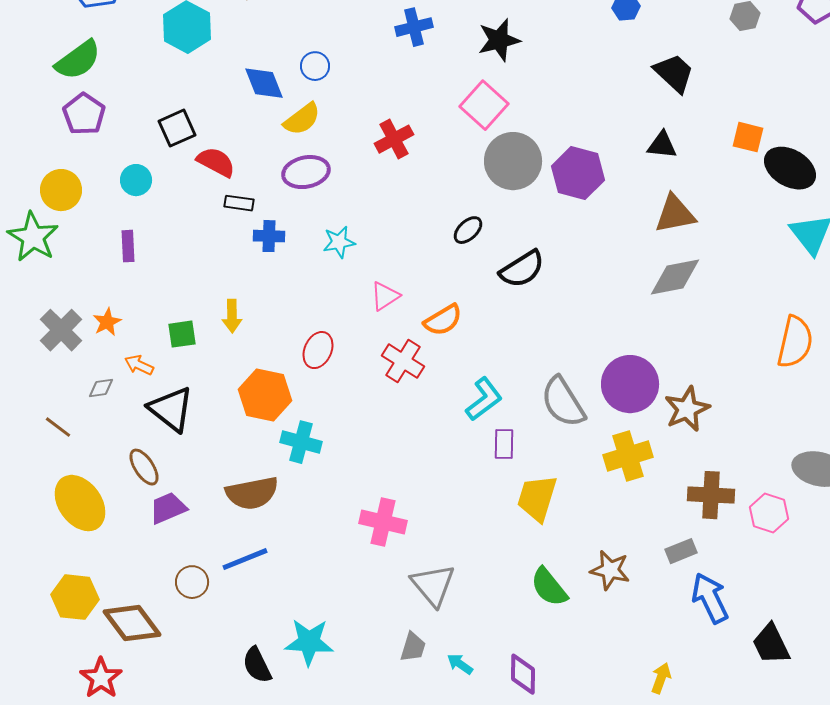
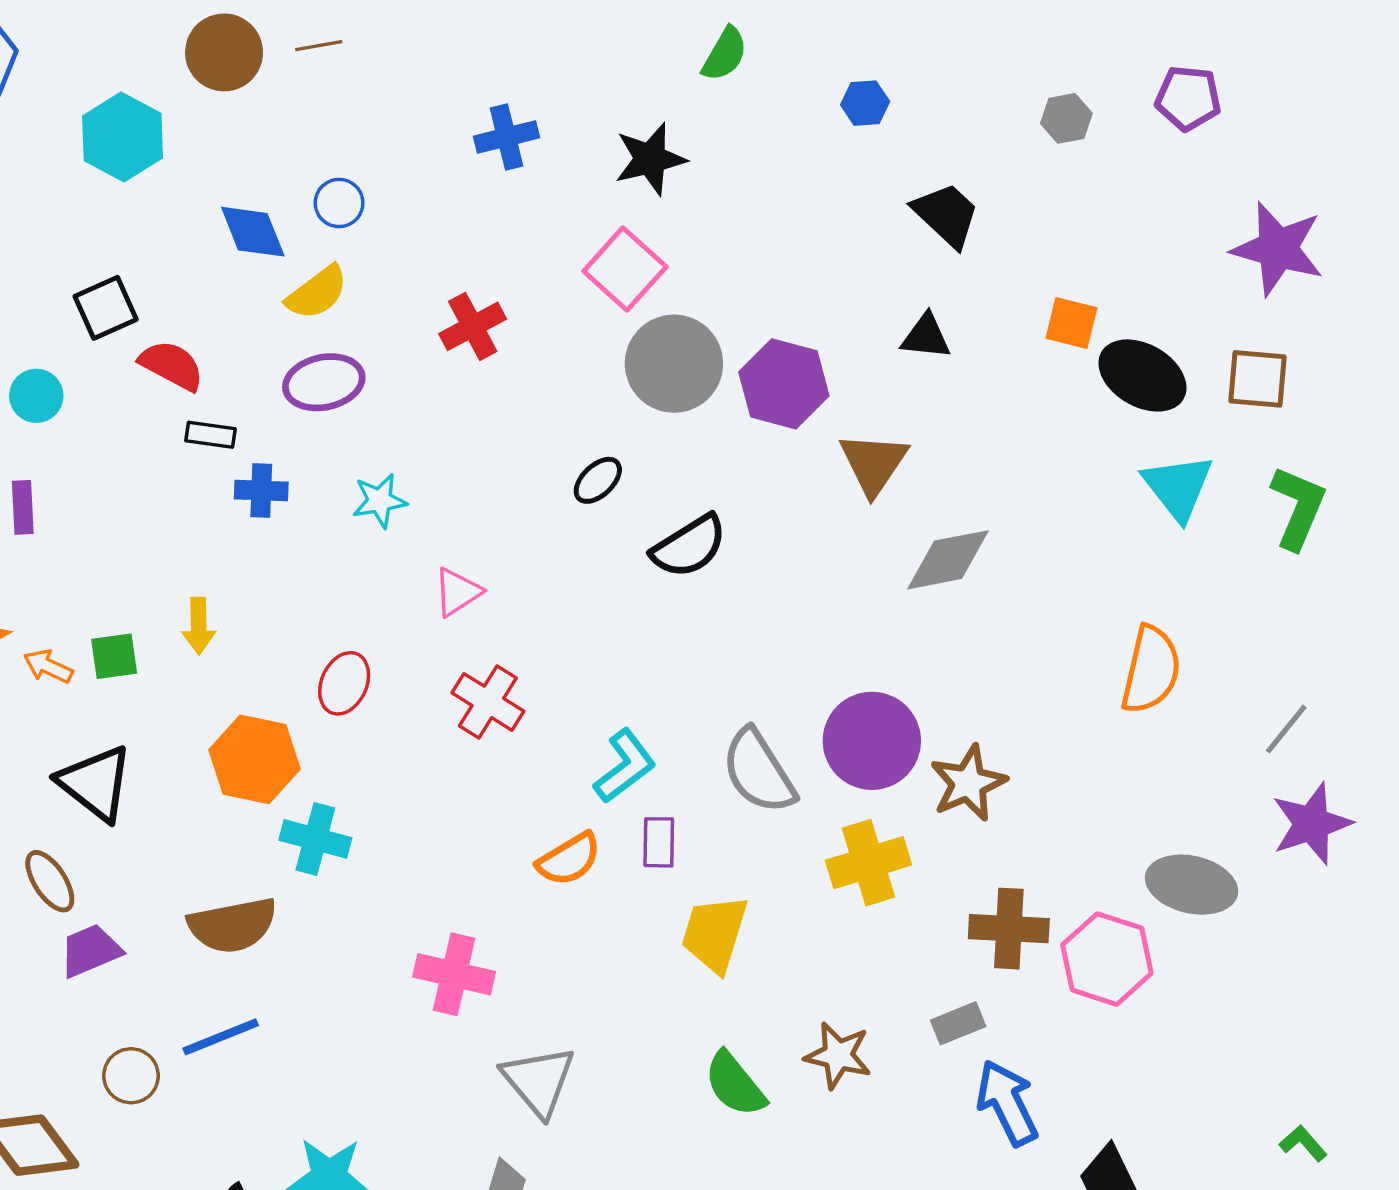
brown triangle: (675, 214) -> (874, 463), moved, turned -45
orange semicircle: (443, 320) -> (569, 859), moved
orange arrow: (139, 365) -> (48, 666), moved
pink hexagon: (769, 513) -> (1107, 959), size x1.4

